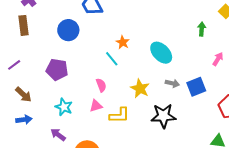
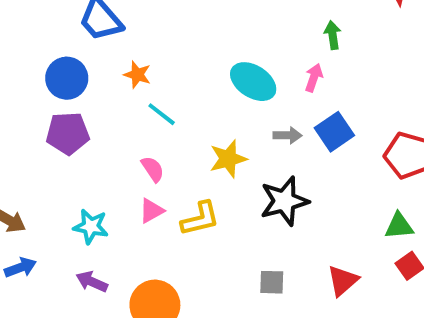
green arrow: (202, 29) -> (333, 35), moved
orange star: (123, 42) -> (137, 75), moved
pink arrow: (218, 59) -> (314, 78), moved
purple pentagon: (57, 70) -> (68, 133), moved
yellow star: (140, 88) -> (228, 159), turned -30

